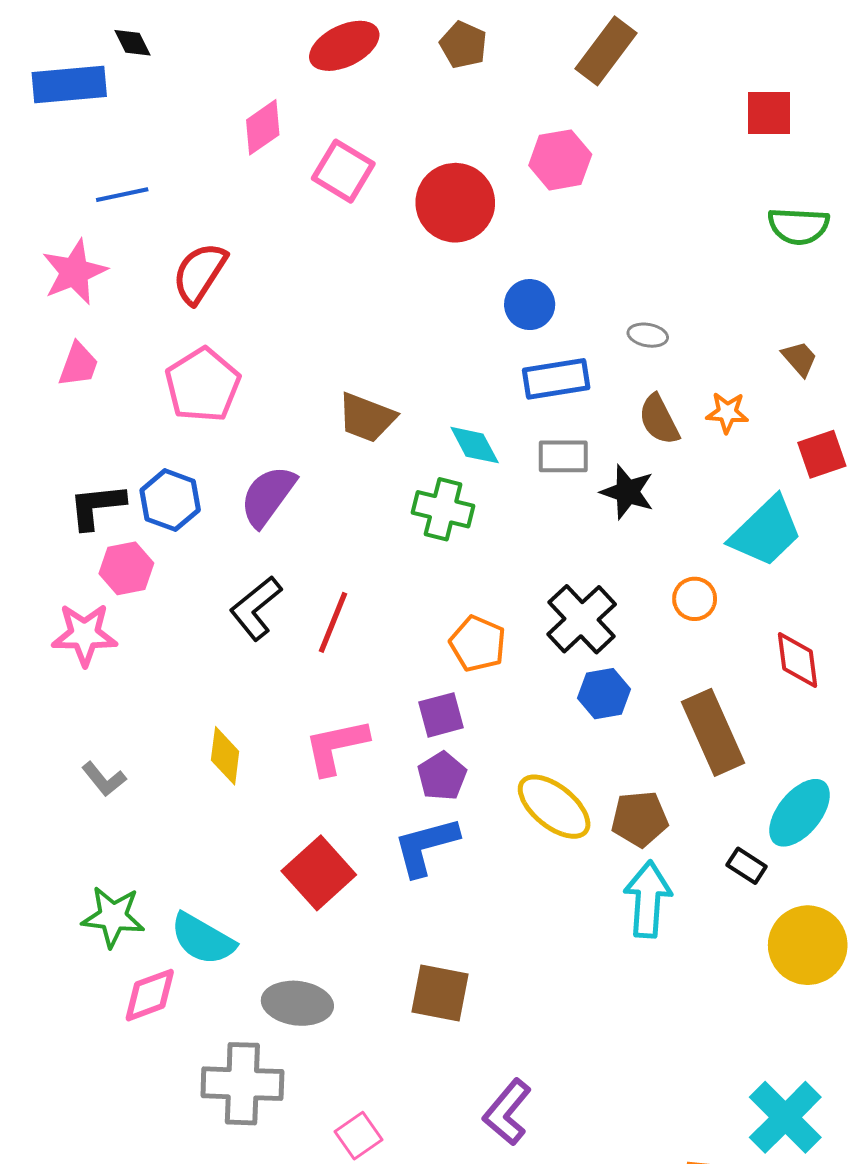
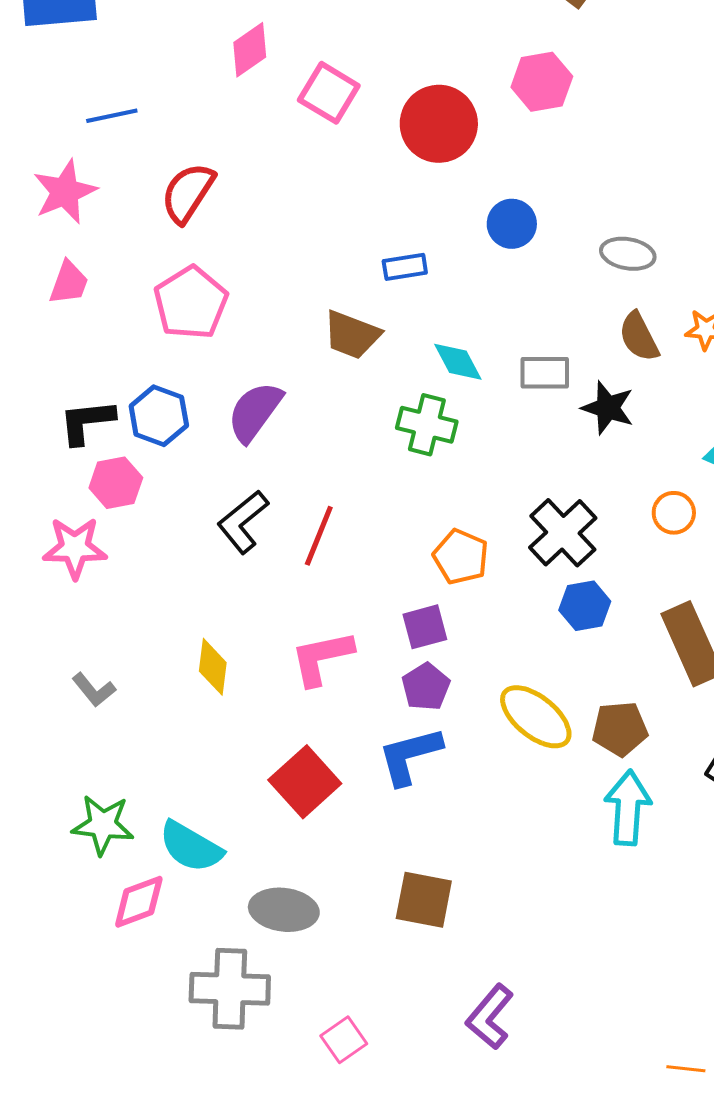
gray ellipse: (648, 335) -> (628, 254), size x1.4
blue rectangle: (556, 379) -> (405, 267), moved, size x0.7

